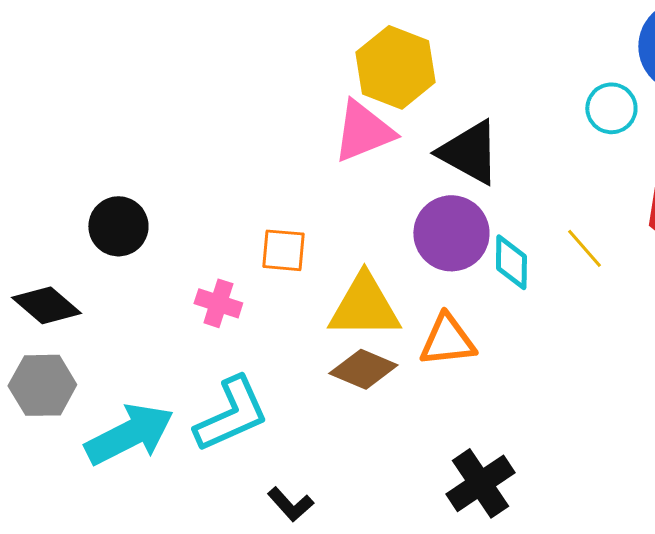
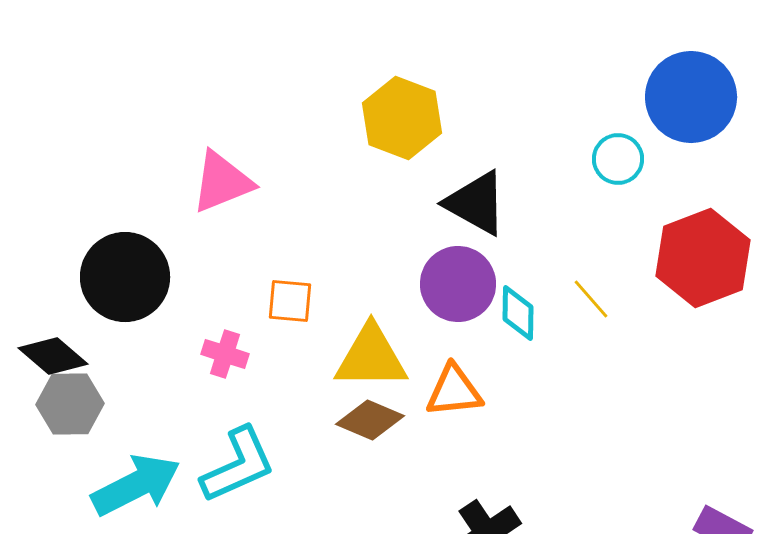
pink triangle: (363, 131) -> (222, 182), moved
black circle: (118, 226) -> (125, 277), size x1.5
gray hexagon: (42, 385) -> (70, 404), moved

